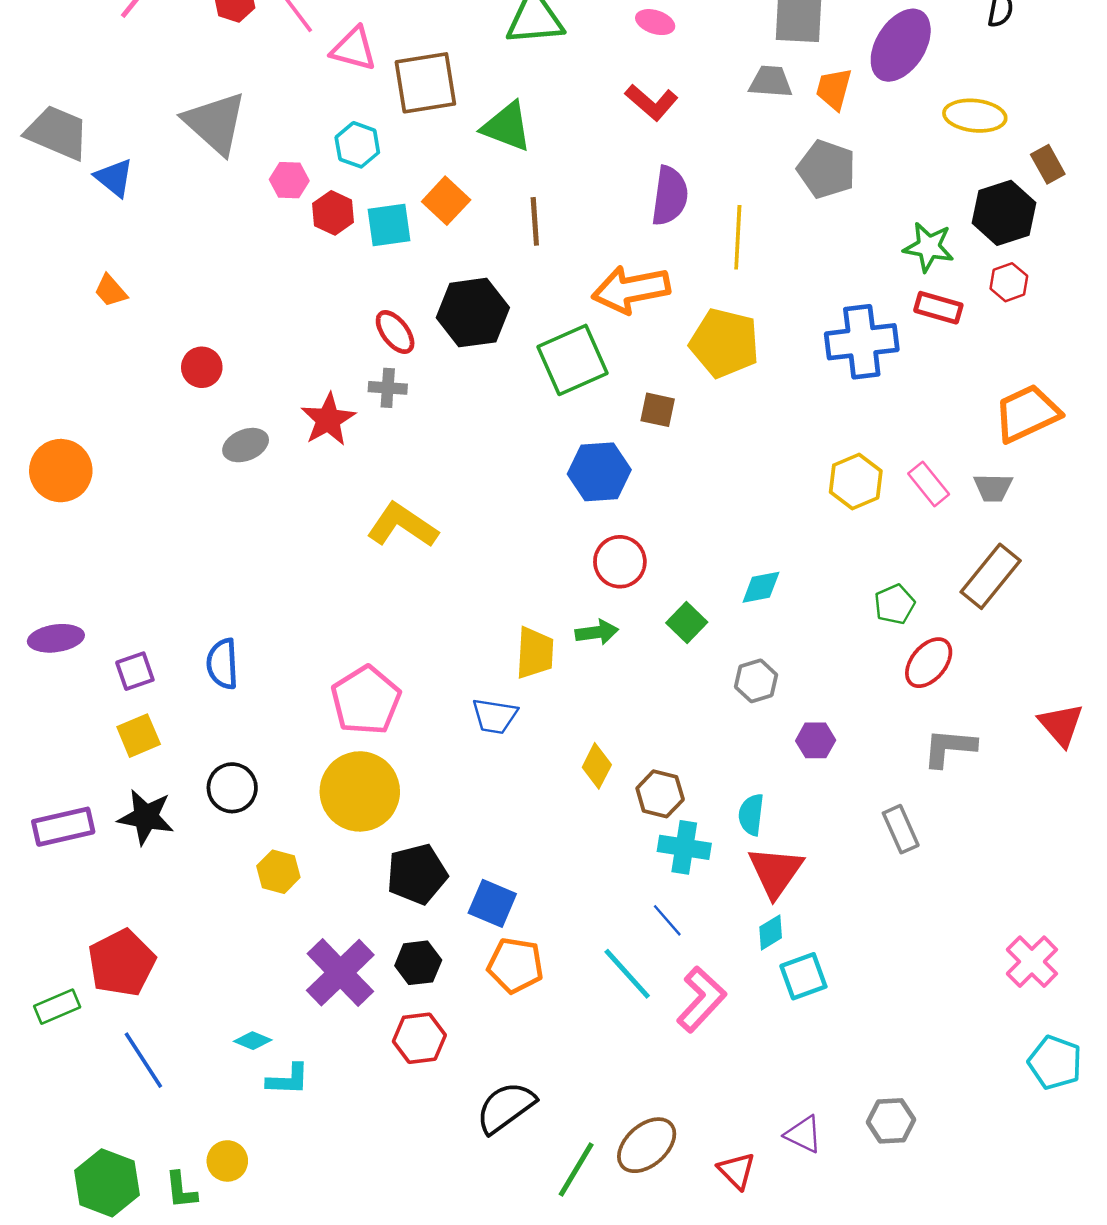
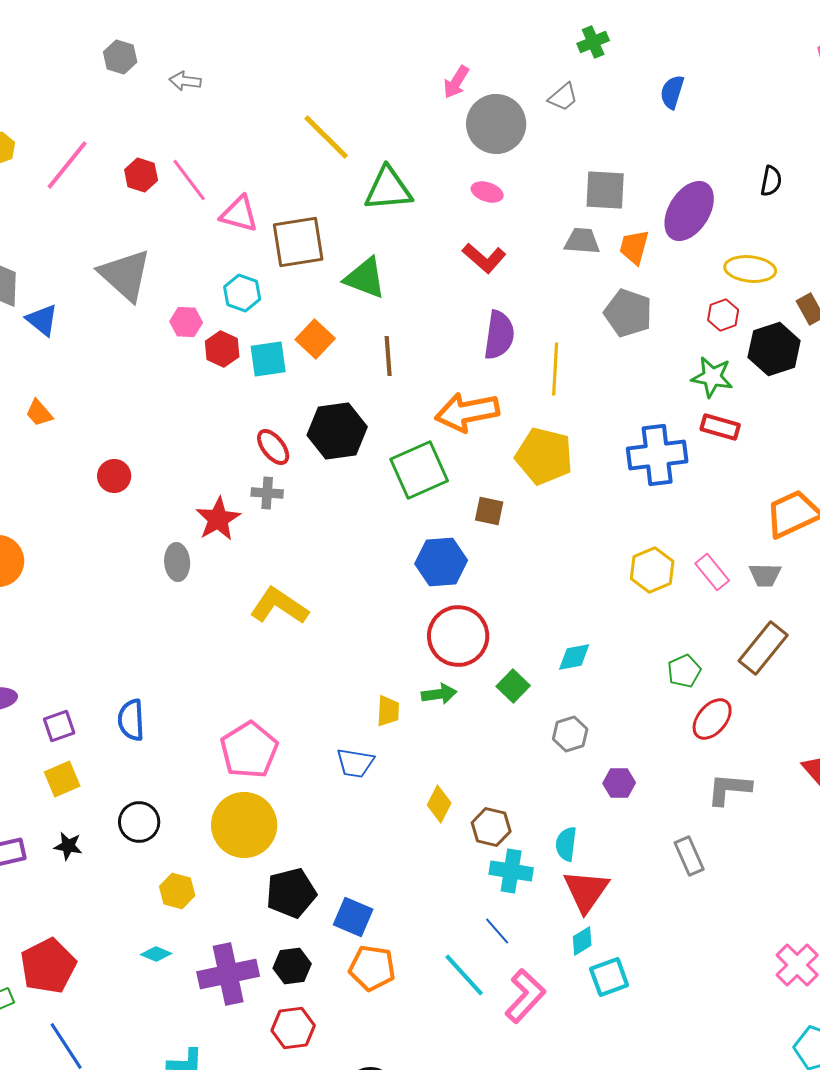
red hexagon: (1009, 282) -> (723, 315), moved
gray ellipse: (246, 445) -> (177, 562), moved, turned -72
red circle: (620, 562) -> (458, 636), size x1.4
yellow trapezoid: (535, 653) -> (388, 711), size x0.7
black star: (146, 817) -> (68, 846), size x0.6
purple cross: (340, 973) -> (228, 974), turned 32
cyan diamond: (253, 1041) -> (156, 954), moved

